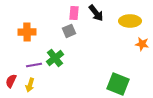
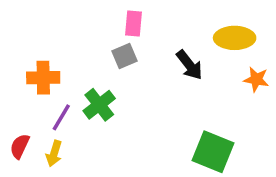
black arrow: (96, 13) -> (189, 65), moved
orange cross: (27, 32) -> (43, 78), moved
purple line: (34, 65) -> (61, 117), turned -49

